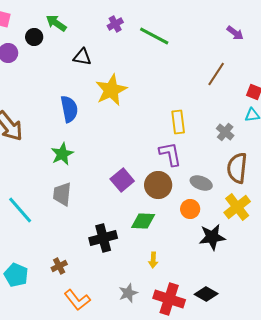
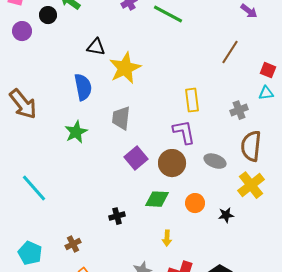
black triangle: (82, 57) -> (96, 47), moved
gray cross: (225, 132) -> (239, 110), turned 30
gray trapezoid: (62, 194) -> (121, 118), moved
orange circle: (190, 209) -> (195, 203), moved
black star: (212, 237) -> (226, 215), size x0.6
black cross: (103, 238) -> (117, 216), size x0.6

